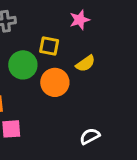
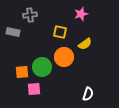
green circle: (23, 65) -> (42, 67), moved
white semicircle: (90, 136) -> (88, 94), turned 136

